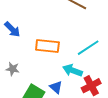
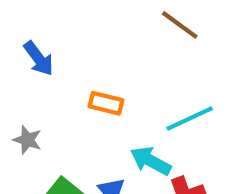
orange rectangle: (47, 46) -> (106, 103), size x0.7

